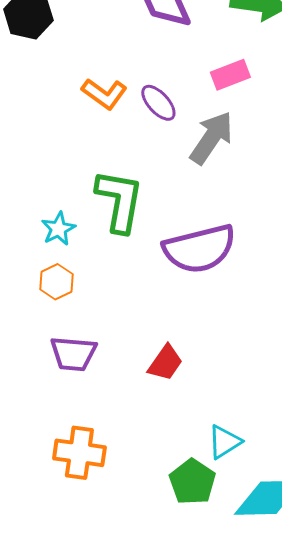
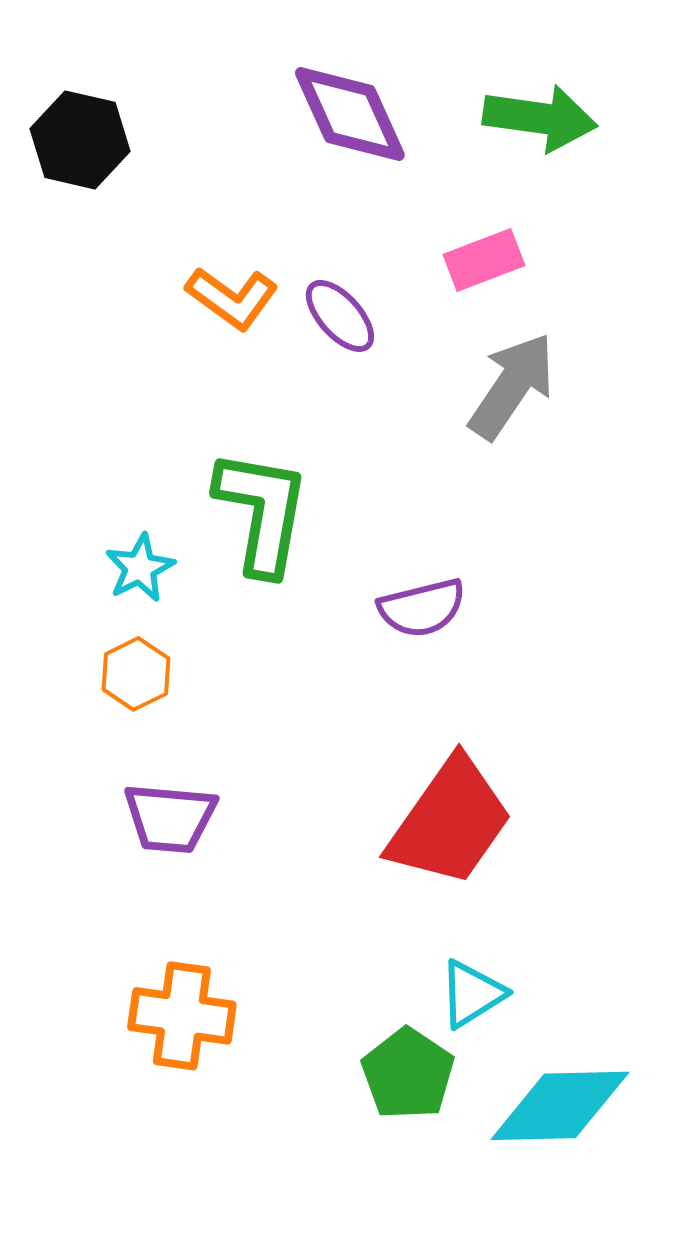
gray arrow: (211, 138) -> (512, 386), moved
purple semicircle: (199, 249) -> (422, 608), size x0.6
red trapezoid: (165, 363) -> (450, 822), moved, size x1.8

